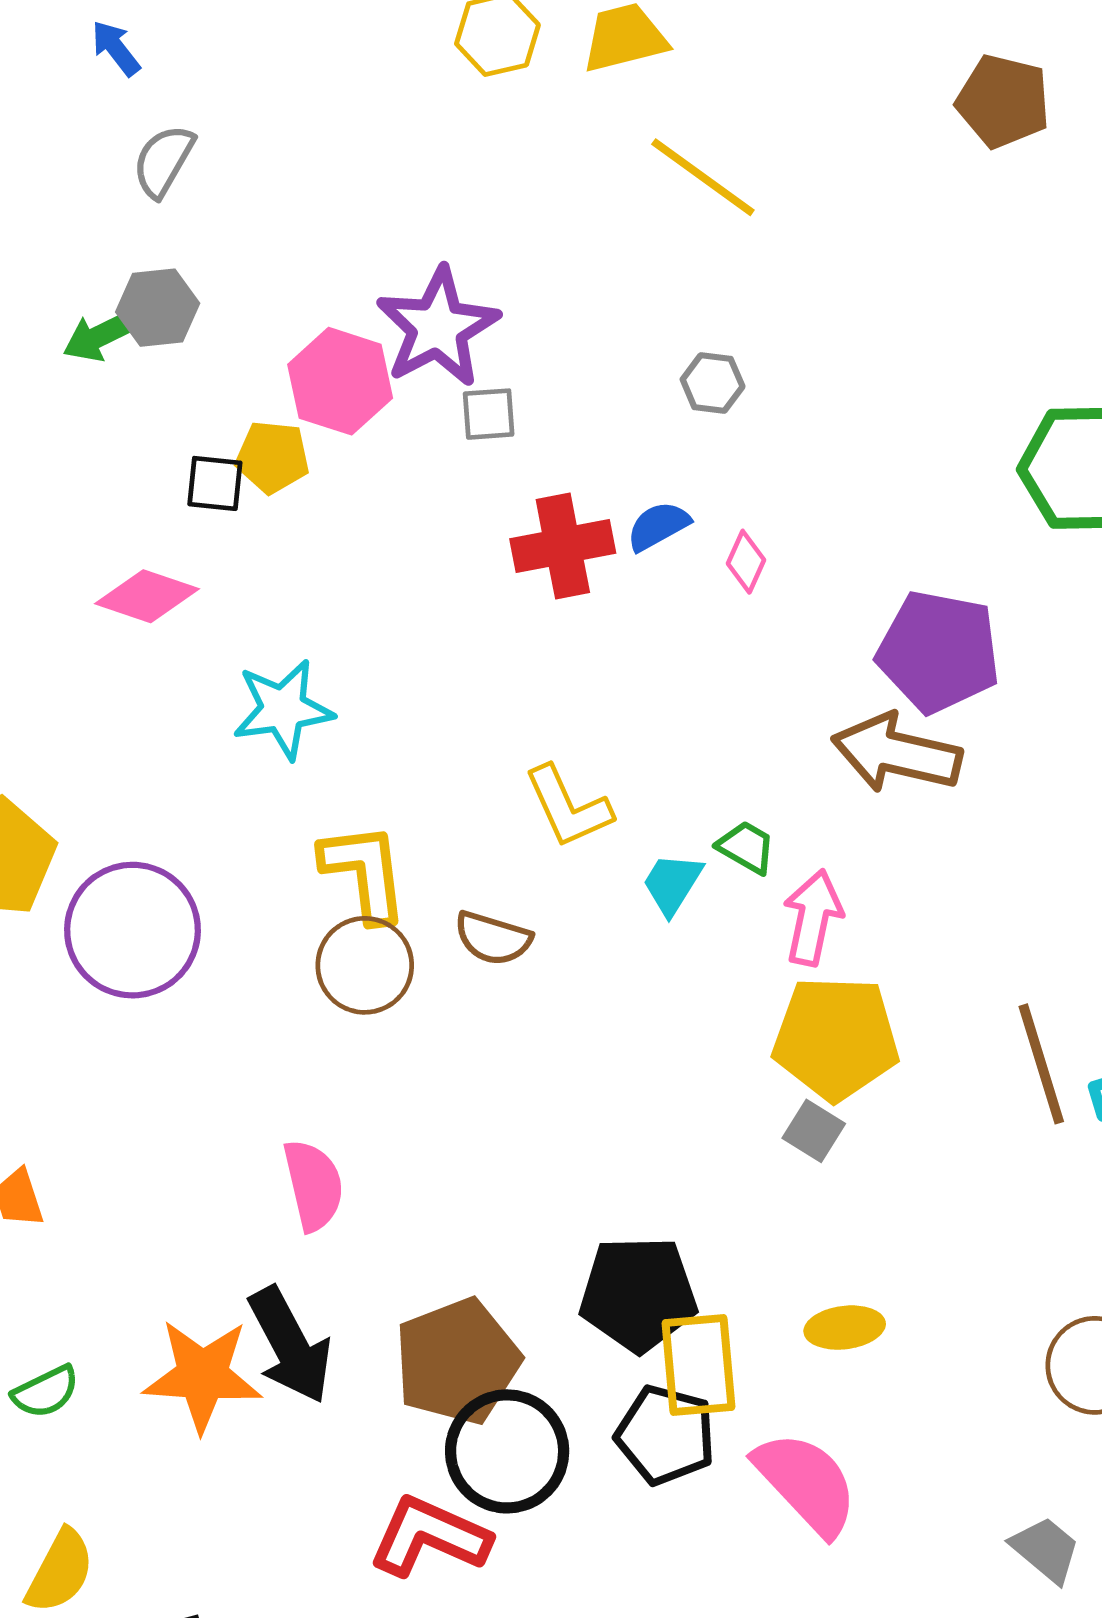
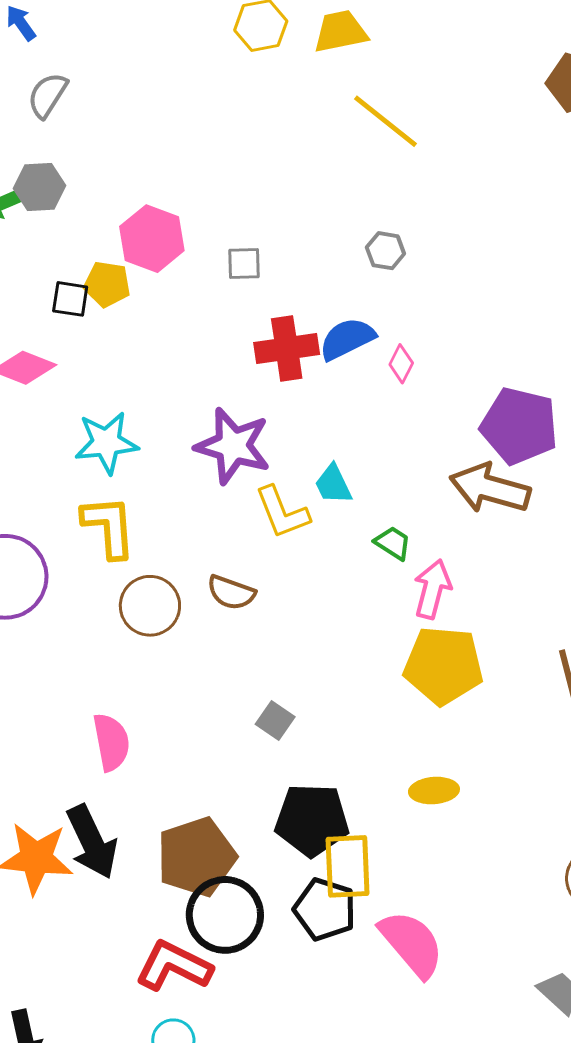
purple star: (438, 327) -> (233, 446), moved, turned -30
blue semicircle: (658, 526) -> (347, 339), size x1.4
yellow L-shape: (364, 872) -> (109, 527), moved
cyan trapezoid: (672, 884) -> (333, 484), moved, turned -60
gray square: (814, 1131) -> (275, 721), moved
yellow ellipse: (845, 1328) -> (434, 791), moved

